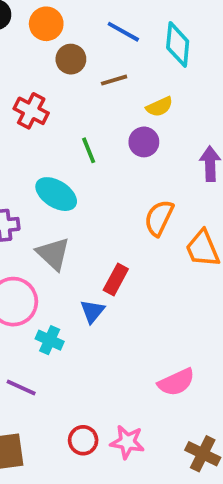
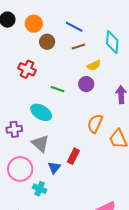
cyan diamond: (178, 44) -> (112, 42), moved
brown line: (114, 80) -> (79, 47), moved
green line: (89, 150) -> (58, 89), turned -48
blue triangle: (92, 311) -> (54, 168), moved

